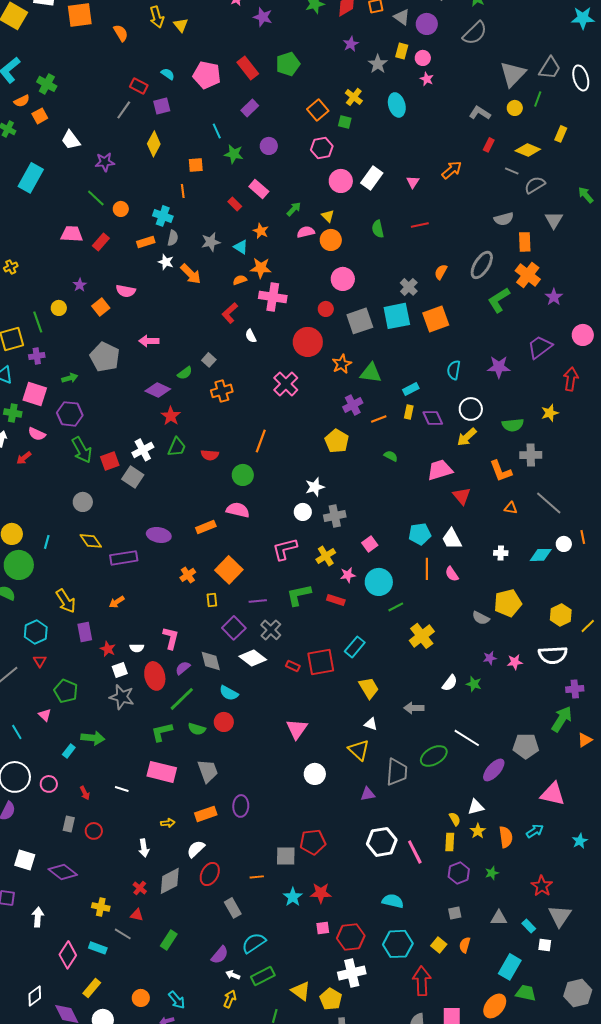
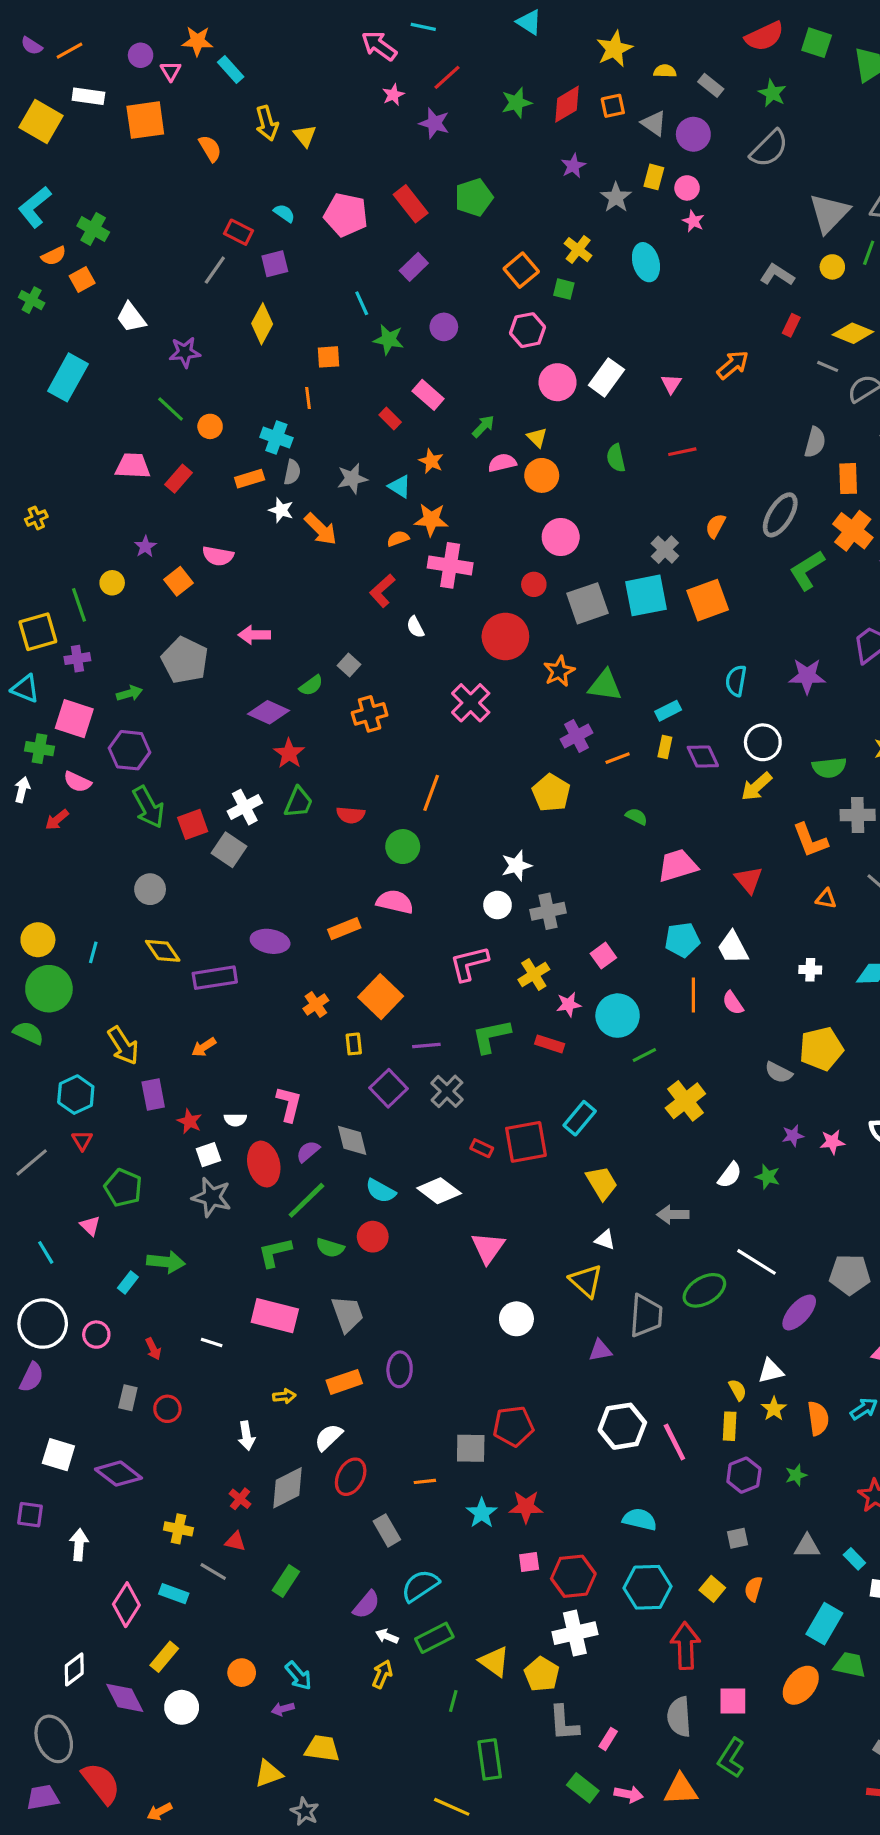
gray semicircle: (504, 219) -> (815, 442), turned -60
pink trapezoid: (440, 470) -> (678, 866), moved
white diamond: (253, 658) -> (439, 1191), moved

